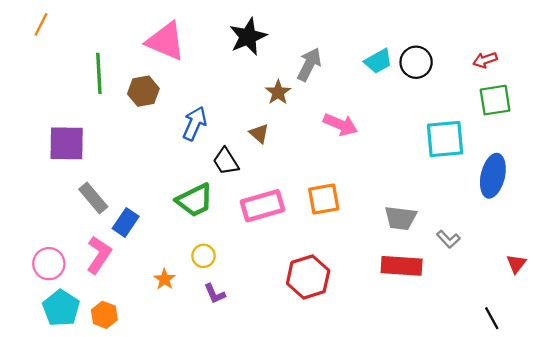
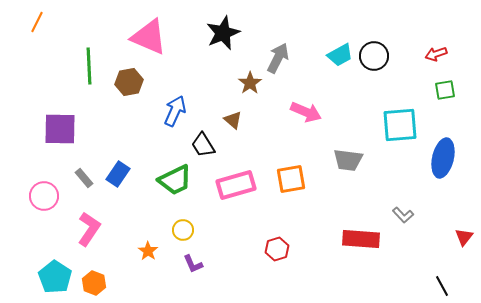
green square: (495, 100) -> (445, 90), size x0.7
gray rectangle: (93, 198) -> (84, 178), size x0.7
gray trapezoid: (400, 218) -> (348, 160), moved
blue rectangle: (126, 222) -> (118, 174), moved
pink circle: (49, 264) -> (44, 196), moved
red hexagon: (308, 277) -> (277, 249), size x0.6

